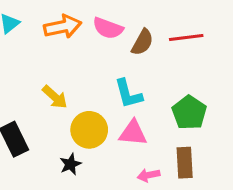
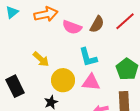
pink semicircle: (108, 28) -> (72, 27), moved
red line: (186, 38) -> (125, 21), turned -35

